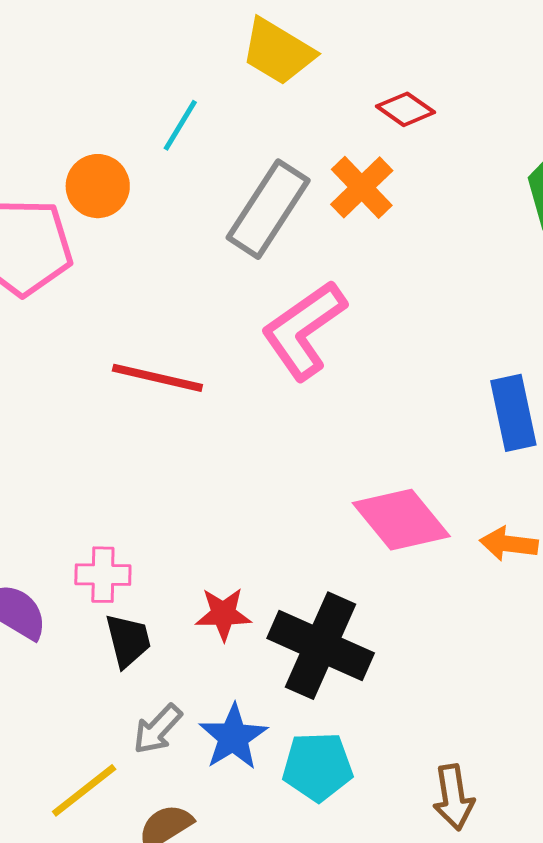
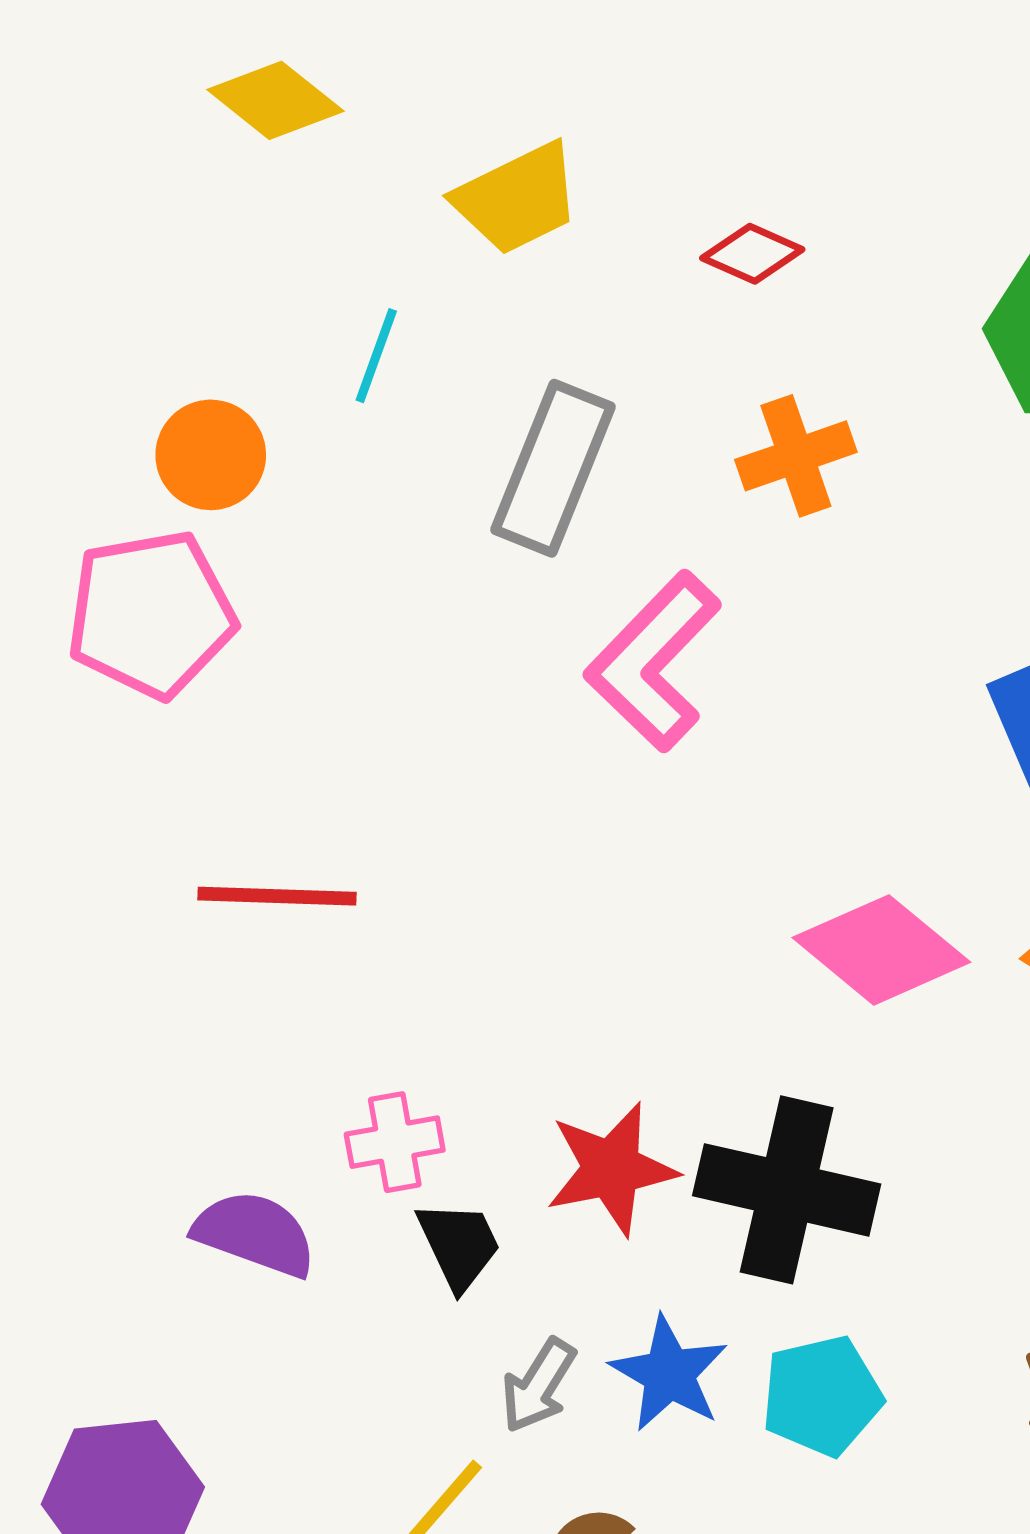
yellow trapezoid: (278, 52) -> (517, 199), turned -46
orange circle: (98, 186) -> (211, 455), moved
orange cross: (362, 187) -> (796, 456), moved, turned 36
red line: (157, 378) -> (277, 896), moved
red star: (223, 614) -> (612, 1169), size x1.4

